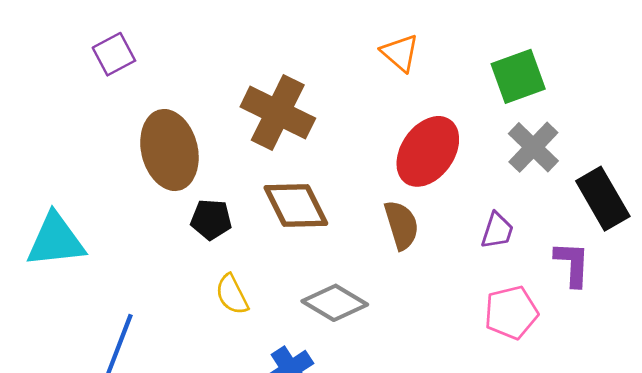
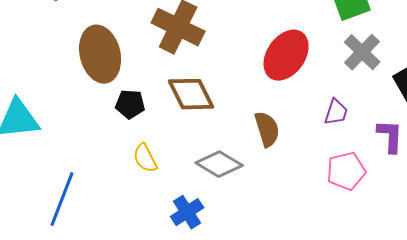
brown semicircle: (401, 225) -> (267, 129), moved

